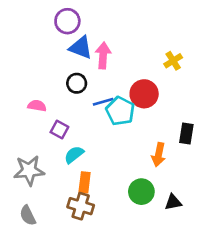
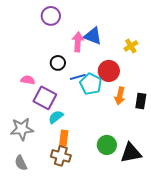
blue triangle: (81, 48) -> (93, 36), moved
purple square: (59, 130) -> (45, 98), size x1.6
orange arrow: (159, 155) -> (120, 96), moved
black triangle: (173, 202) -> (131, 153), size x1.6

